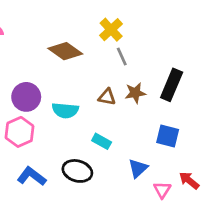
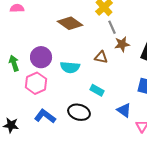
brown star: (135, 93) -> (122, 44), moved
blue triangle: (138, 168) -> (124, 110), turned -42

